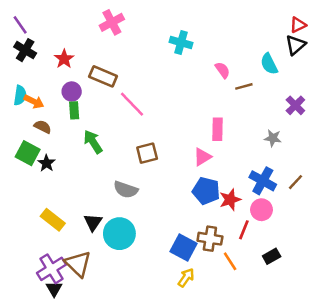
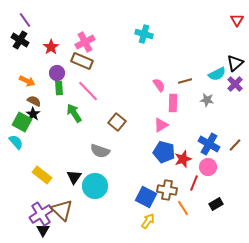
pink cross: (112, 22) -> (85, 42), moved
purple line: (20, 25) -> (25, 20), moved
red triangle: (298, 25) -> (237, 20), turned -32
black triangle: (295, 45) -> (235, 63), moved
cyan semicircle: (269, 64) -> (217, 74), moved, turned -90
pink semicircle: (223, 70) -> (159, 85), moved
brown line: (244, 86) -> (185, 81), moved
cyan semicircle: (20, 95) -> (16, 142), moved, turned -49
pink line: (132, 104) -> (88, 91), moved
gray star: (273, 138) -> (207, 100), moved
brown square: (147, 153) -> (117, 122), turned -36
black star: (46, 163) -> (33, 114), moved

